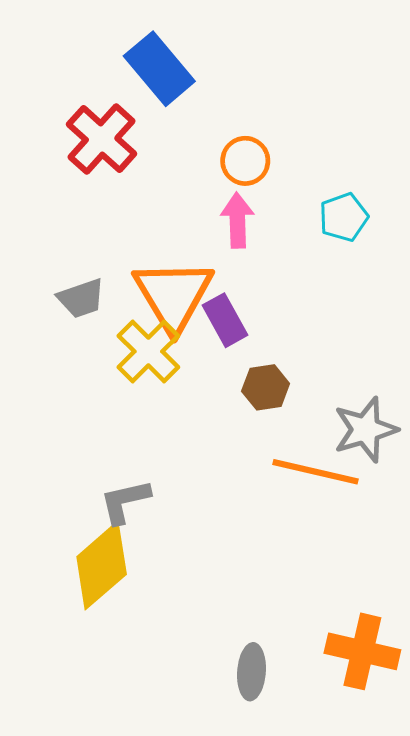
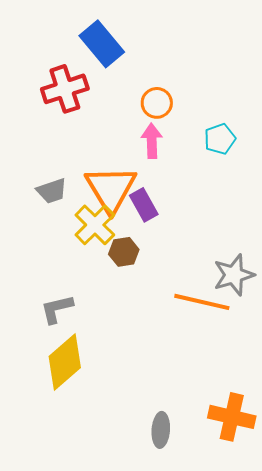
red cross: (102, 139) -> (65, 89), turned 30
brown hexagon: (266, 387) -> (124, 252), moved
gray L-shape: (125, 501) -> (57, 309), moved

